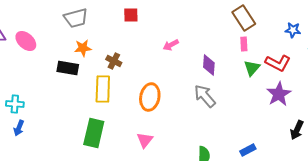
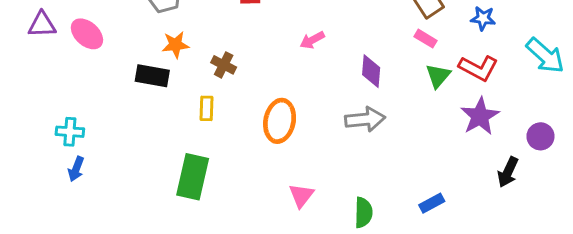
blue star: (293, 30) -> (483, 18), moved
pink rectangle: (244, 44) -> (426, 39), turned -56
yellow rectangle: (103, 89) -> (207, 108), size x0.6
gray arrow: (205, 96) -> (365, 119), turned 125
pink triangle: (145, 140) -> (301, 195), moved

